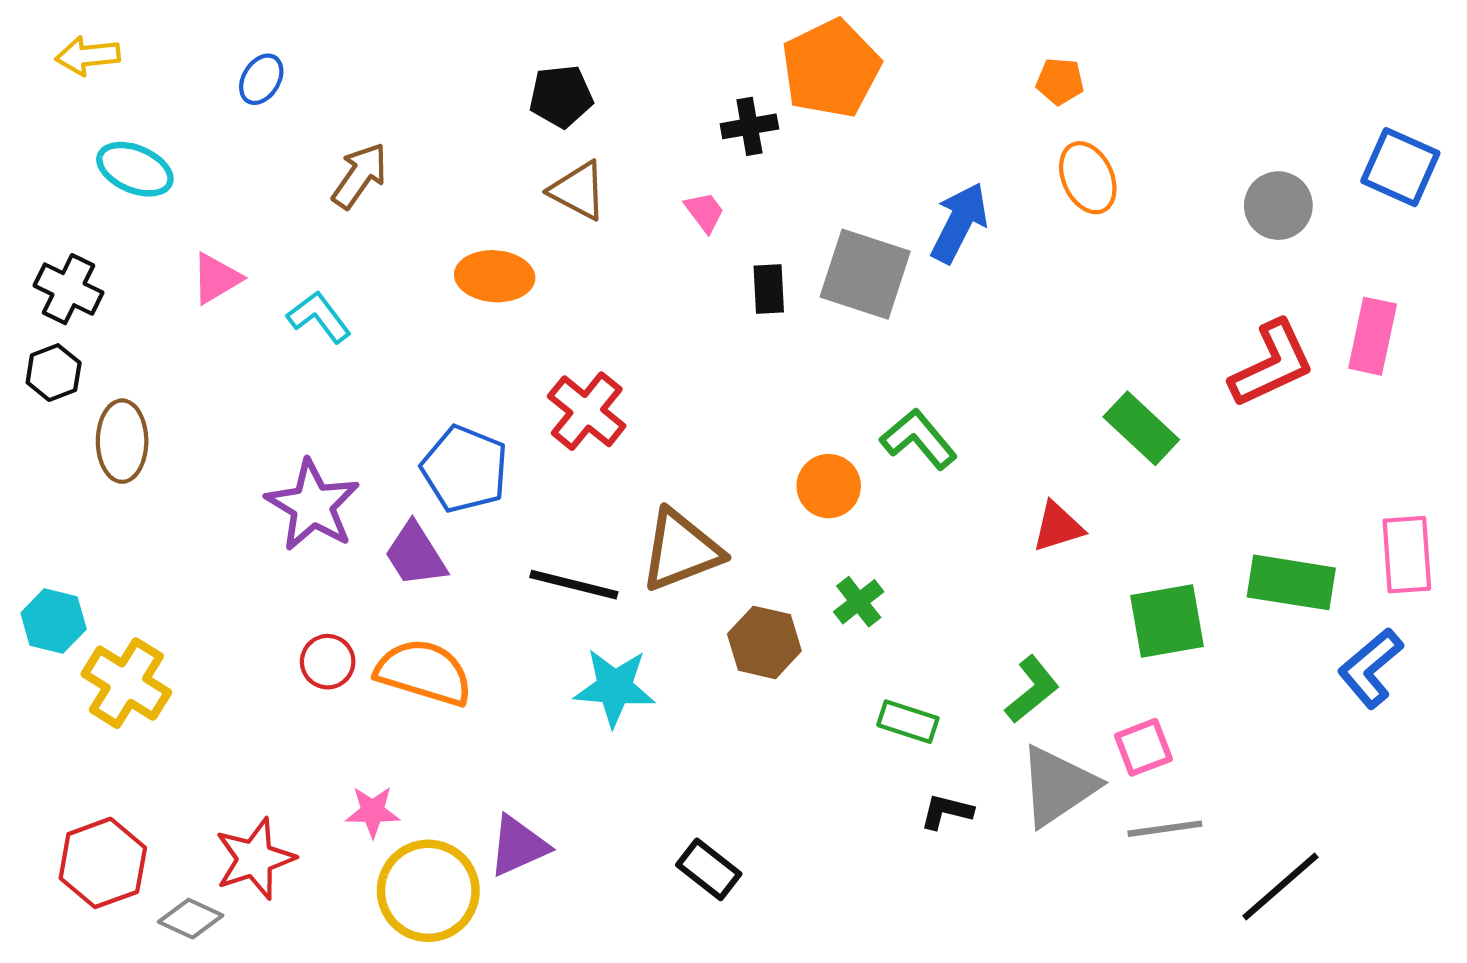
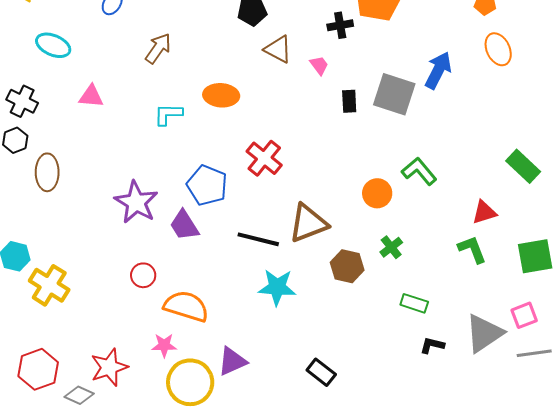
brown triangle: (578, 191) -> (278, 49), moved
pink triangle: (216, 278) -> (91, 96), turned 36
cyan L-shape: (319, 317) -> (168, 114), moved, turned -52
orange semicircle: (424, 672) -> (186, 306), moved
green L-shape: (1032, 690) -> (472, 249), moved, turned -72

